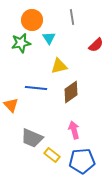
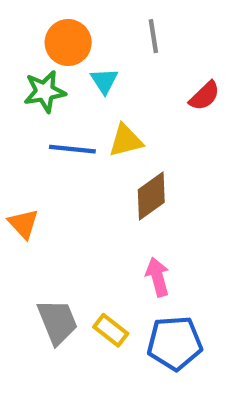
blue line: (36, 88) -> (72, 149), moved
gray trapezoid: (32, 138) -> (57, 322), moved, turned -135

